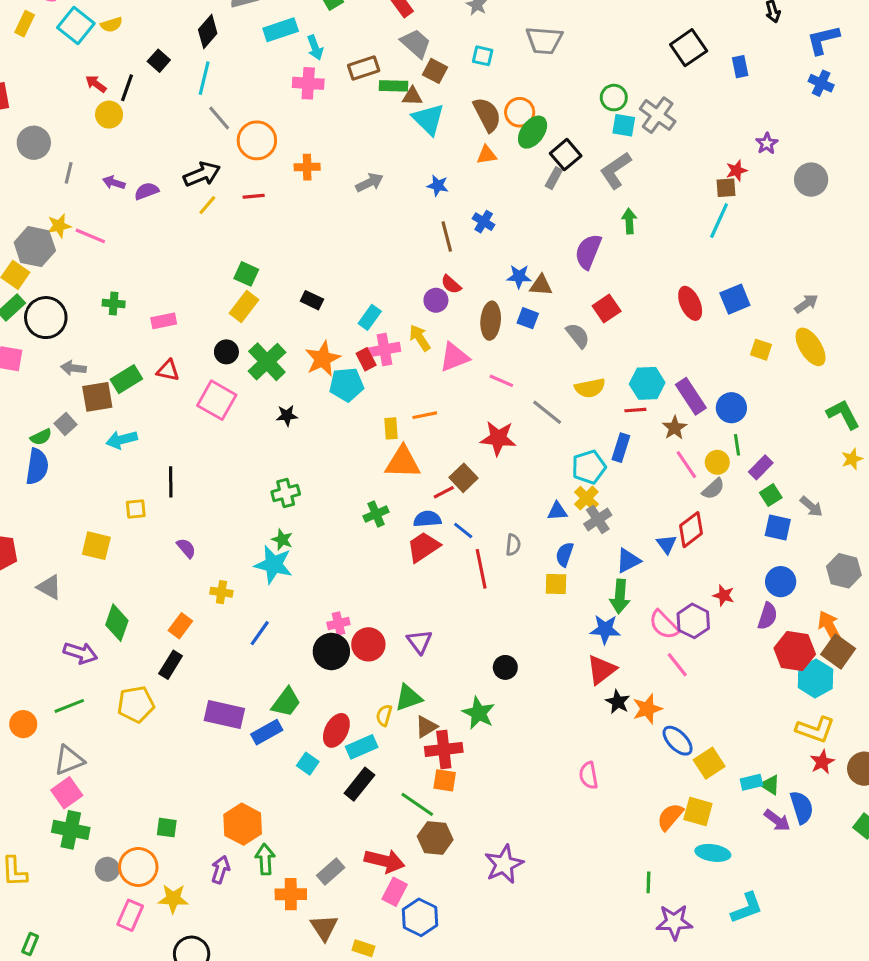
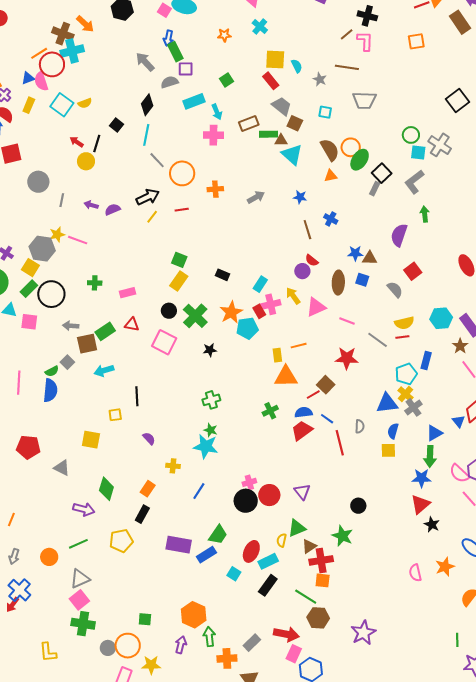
red line: (635, 410) -> (402, 337), moved
blue triangle: (557, 511) -> (387, 403), size x1.6
orange star: (647, 709) -> (445, 567), moved

